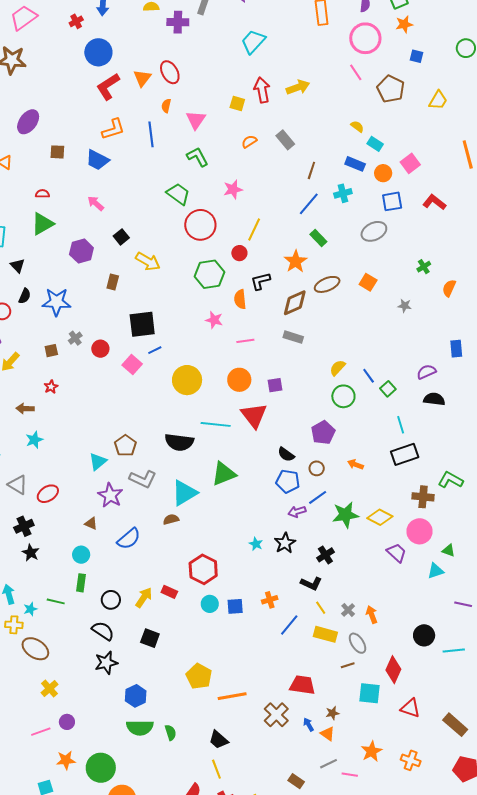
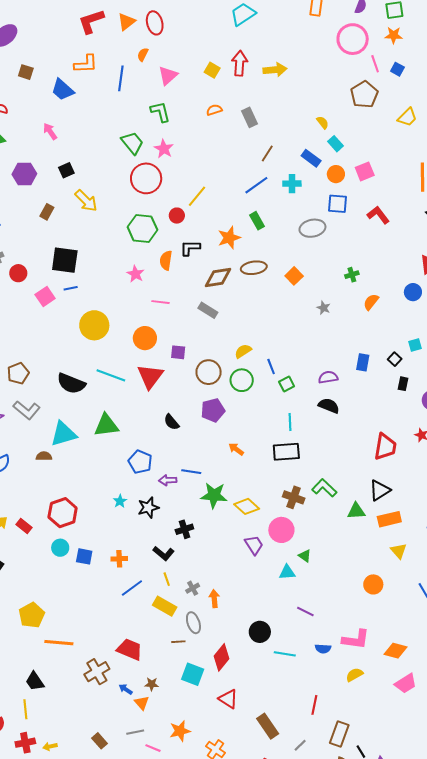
pink line: (356, 72) -> (375, 64), moved
pink star: (233, 189) -> (164, 149), moved, turned 30
brown circle: (317, 468) -> (209, 372), moved, size x1.6
blue pentagon: (288, 481) -> (140, 462), moved
blue line: (318, 497) -> (191, 472), turned 30
blue arrow: (308, 725) -> (126, 689), turned -40

